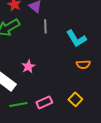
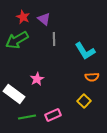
yellow square: (75, 99) -> (84, 101), moved

